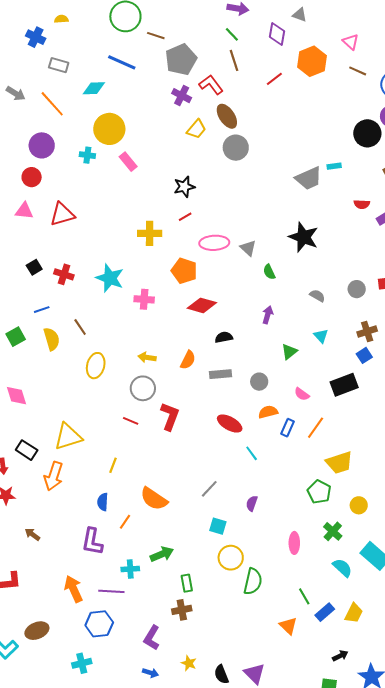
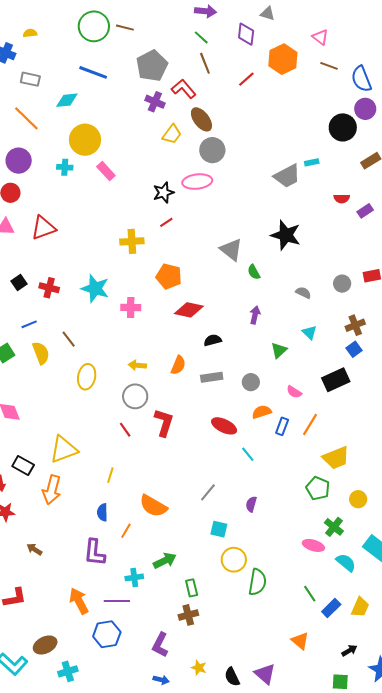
brown line: (156, 36) -> (125, 28), moved
pink ellipse: (214, 243) -> (197, 182), moved
gray triangle: (248, 248) -> (231, 250), size x1.4
red line: (131, 421) -> (125, 430), turned 35
pink ellipse: (294, 543) -> (313, 545), moved, turned -70
orange triangle: (288, 626) -> (300, 641), moved
cyan cross: (82, 663) -> (68, 671), moved

